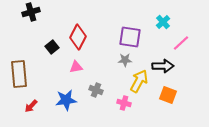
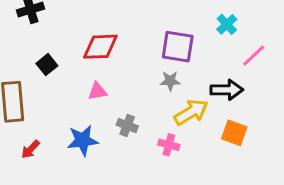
red diamond: (78, 37) -> (100, 47), turned 60
black square: (52, 47) -> (47, 65), moved
yellow arrow: (139, 81) -> (191, 112), turned 30

